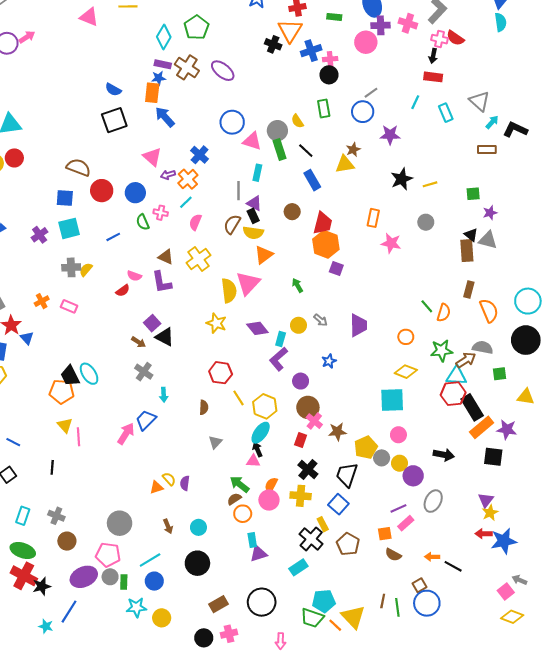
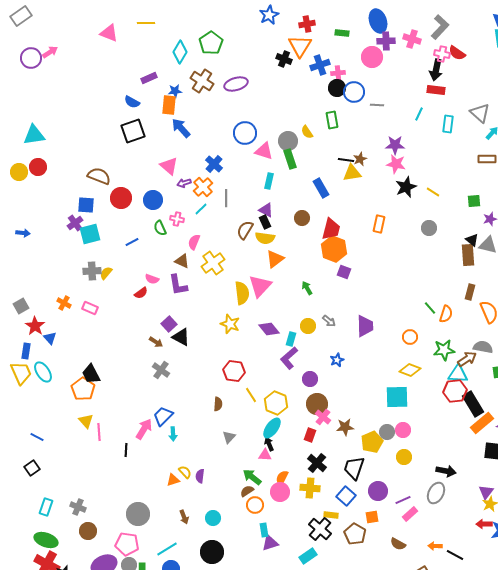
black arrow: (433, 56) -> (436, 70), size x1.5
purple rectangle: (163, 64) -> (149, 78), moved, turned -35
purple ellipse: (223, 71) -> (236, 84), turned -55
gray line: (371, 93) -> (377, 105), turned 40
blue circle: (363, 112) -> (354, 92), moved
cyan rectangle: (446, 113) -> (448, 124), turned 30
black line: (306, 151) -> (346, 160), moved, turned -35
yellow line: (430, 184) -> (433, 192), turned 48
gray line: (238, 191) -> (226, 198), moved
pink semicircle: (195, 222) -> (194, 242), moved
purple cross: (40, 235) -> (75, 223), moved
pink star: (391, 243) -> (396, 164), moved
orange cross: (42, 301) -> (64, 303), turned -32
cyan ellipse: (89, 374) -> (43, 372), moved
orange pentagon: (62, 392) -> (83, 389), turned 30
cyan arrow: (164, 395) -> (173, 434), moved
black arrow: (444, 455) -> (446, 471), moved
gray circle: (382, 458) -> (387, 432), moved
black line: (52, 467) -> (126, 450), moved
purple circle: (413, 476) -> (378, 491), moved
yellow rectangle: (323, 524) -> (331, 515), turned -56
orange square: (385, 534) -> (372, 517), moved

